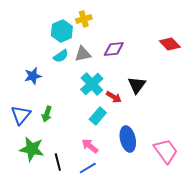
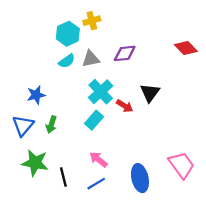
blue star: (33, 76) -> (36, 95), moved
cyan rectangle: (98, 116) -> (94, 120), moved
blue ellipse: (128, 139) -> (140, 178), moved

